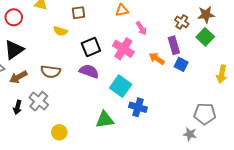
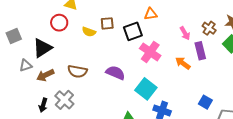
brown square: (78, 13) -> (107, 23), moved
red circle: (14, 17) -> (59, 23), moved
pink arrow: (141, 28) -> (185, 33), moved
black square: (91, 47) -> (133, 31), moved
blue square: (181, 64) -> (205, 102), moved

